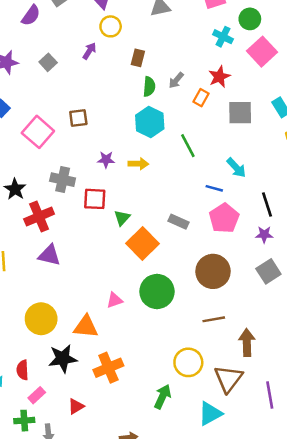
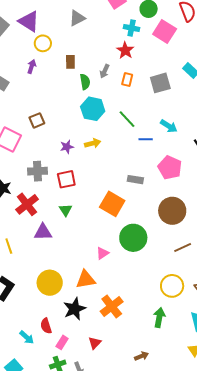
red star: (219, 77) -> (125, 50), moved
blue line: (214, 188) -> (146, 139), moved
green triangle: (122, 218) -> (66, 210), moved

